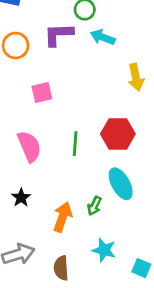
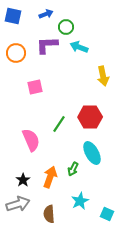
green line: (75, 144) -> (59, 124), turned 30
pink semicircle: (29, 146) -> (31, 140), moved
black star: (21, 198) -> (23, 180), moved
cyan star: (104, 250) -> (80, 201), turned 30

